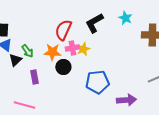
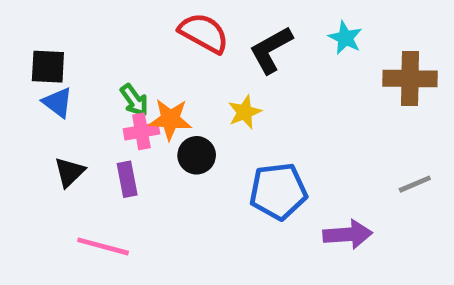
red semicircle: (63, 30) -> (204, 33), moved, turned 95
pink cross: (72, 48) -> (141, 131), moved
green arrow: (27, 51) -> (134, 100), moved
black triangle: (15, 60) -> (70, 172), moved

